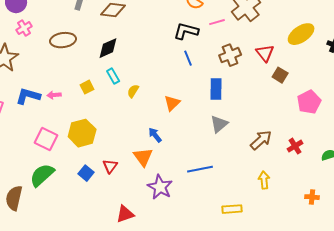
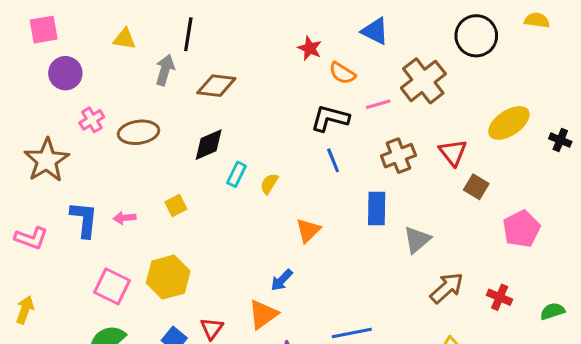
pink cross: (24, 28) -> (92, 120), moved
cyan rectangle: (113, 76) -> (237, 174), moved, turned 56
yellow semicircle: (133, 91) -> (269, 184), moved
blue L-shape: (28, 96) -> (84, 219), turned 80
gray triangle: (219, 124) -> (417, 240), moved
blue arrow: (155, 135) -> (282, 280), turned -98
red cross: (295, 146) -> (500, 297), turned -35
orange triangle: (143, 157) -> (263, 314), turned 30

